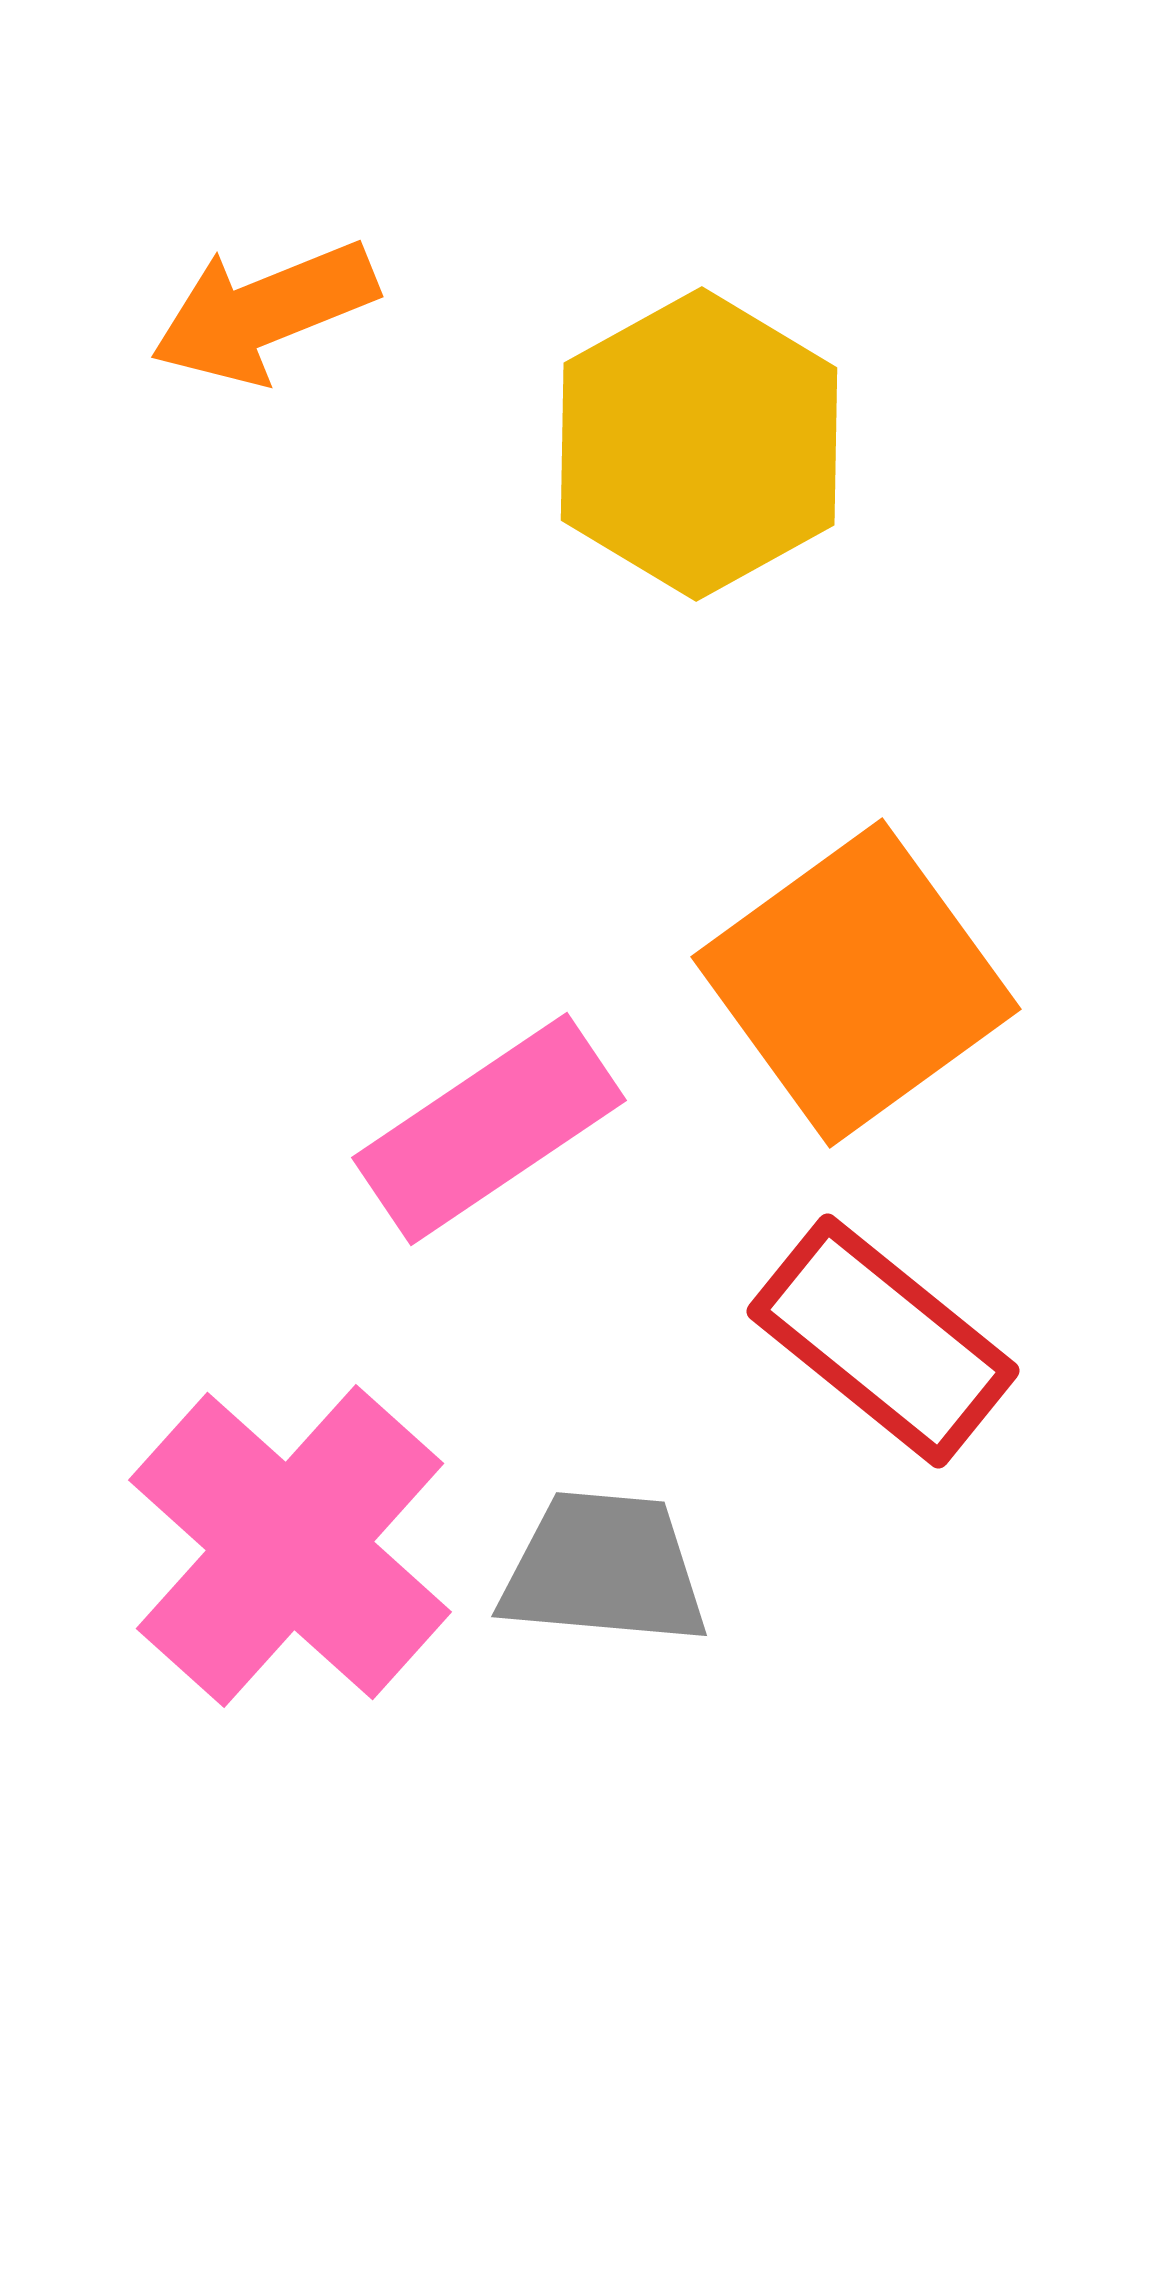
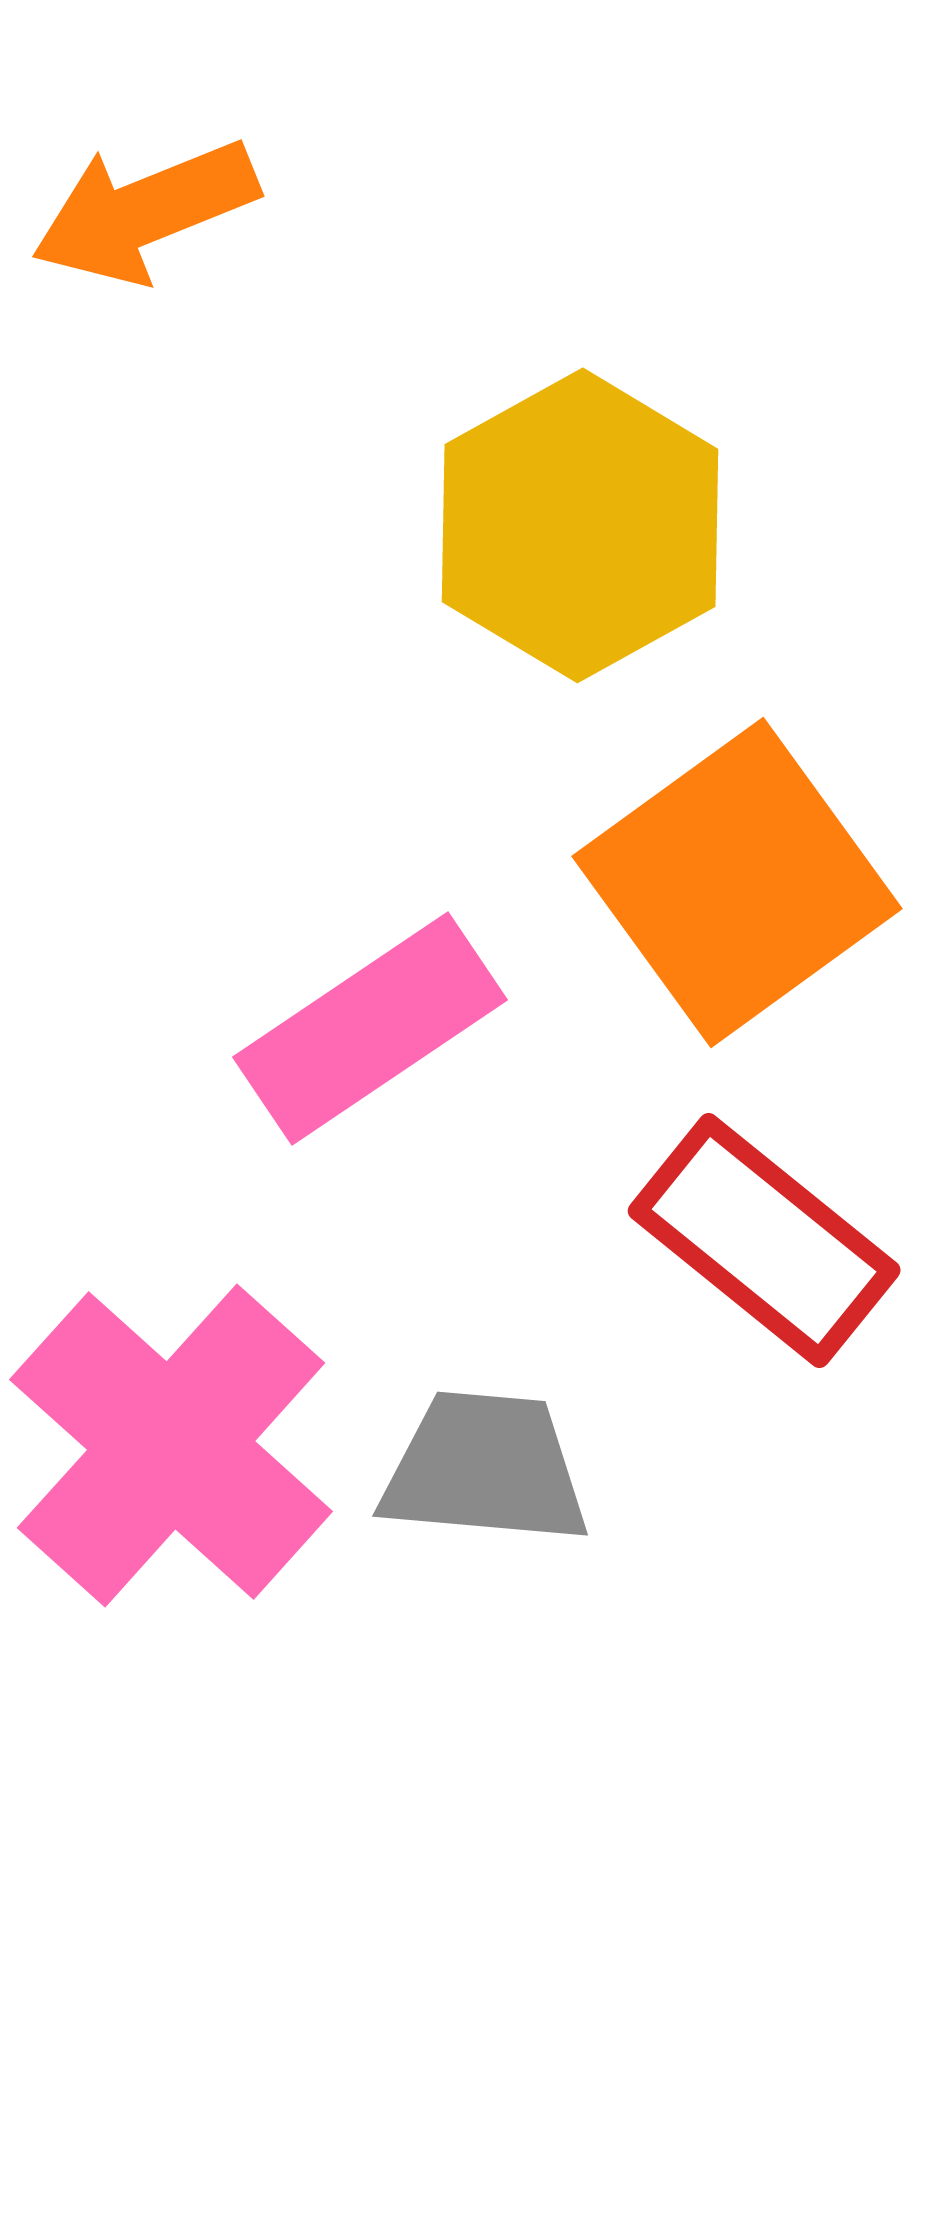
yellow hexagon: (699, 444) -> (580, 525), moved

